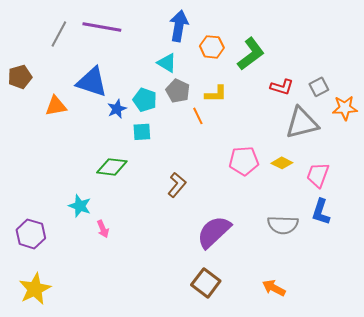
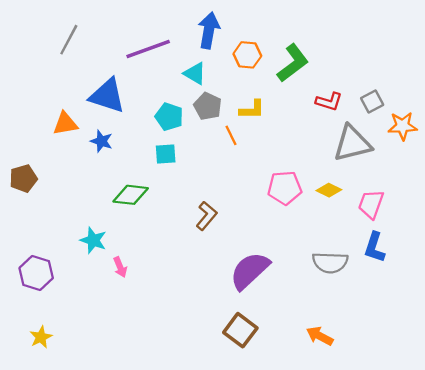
purple line: (102, 27) -> (148, 49), moved, turned -30
brown pentagon: (20, 77) -> (23, 178), moved
blue star: (117, 109) -> (101, 141), moved, turned -30
yellow star: (35, 289) -> (41, 337), size x0.6

